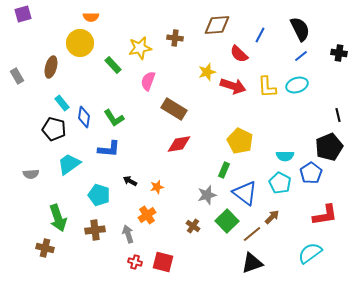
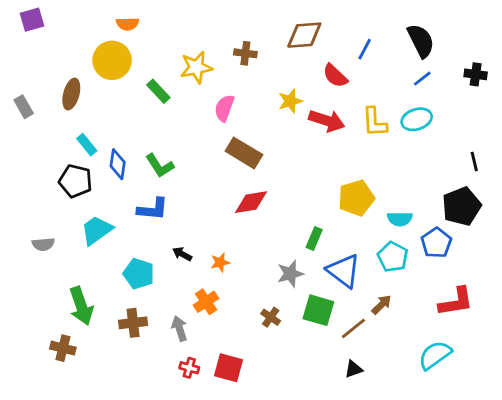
pink semicircle: (148, 81) -> (224, 108), moved
yellow pentagon: (240, 141) -> (356, 198), moved, turned 30
green square: (227, 221) -> (318, 310), turned -30
black triangle: (252, 263) -> (353, 369), size x0.6

